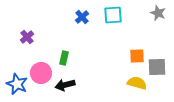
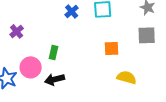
orange square: (137, 56) -> (112, 48), moved
gray square: (157, 67) -> (147, 35), moved

